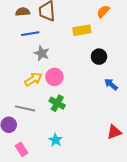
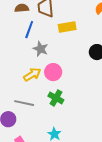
yellow rectangle: (82, 30) -> (67, 27), moved
blue line: (30, 34) -> (29, 30), turned -60

